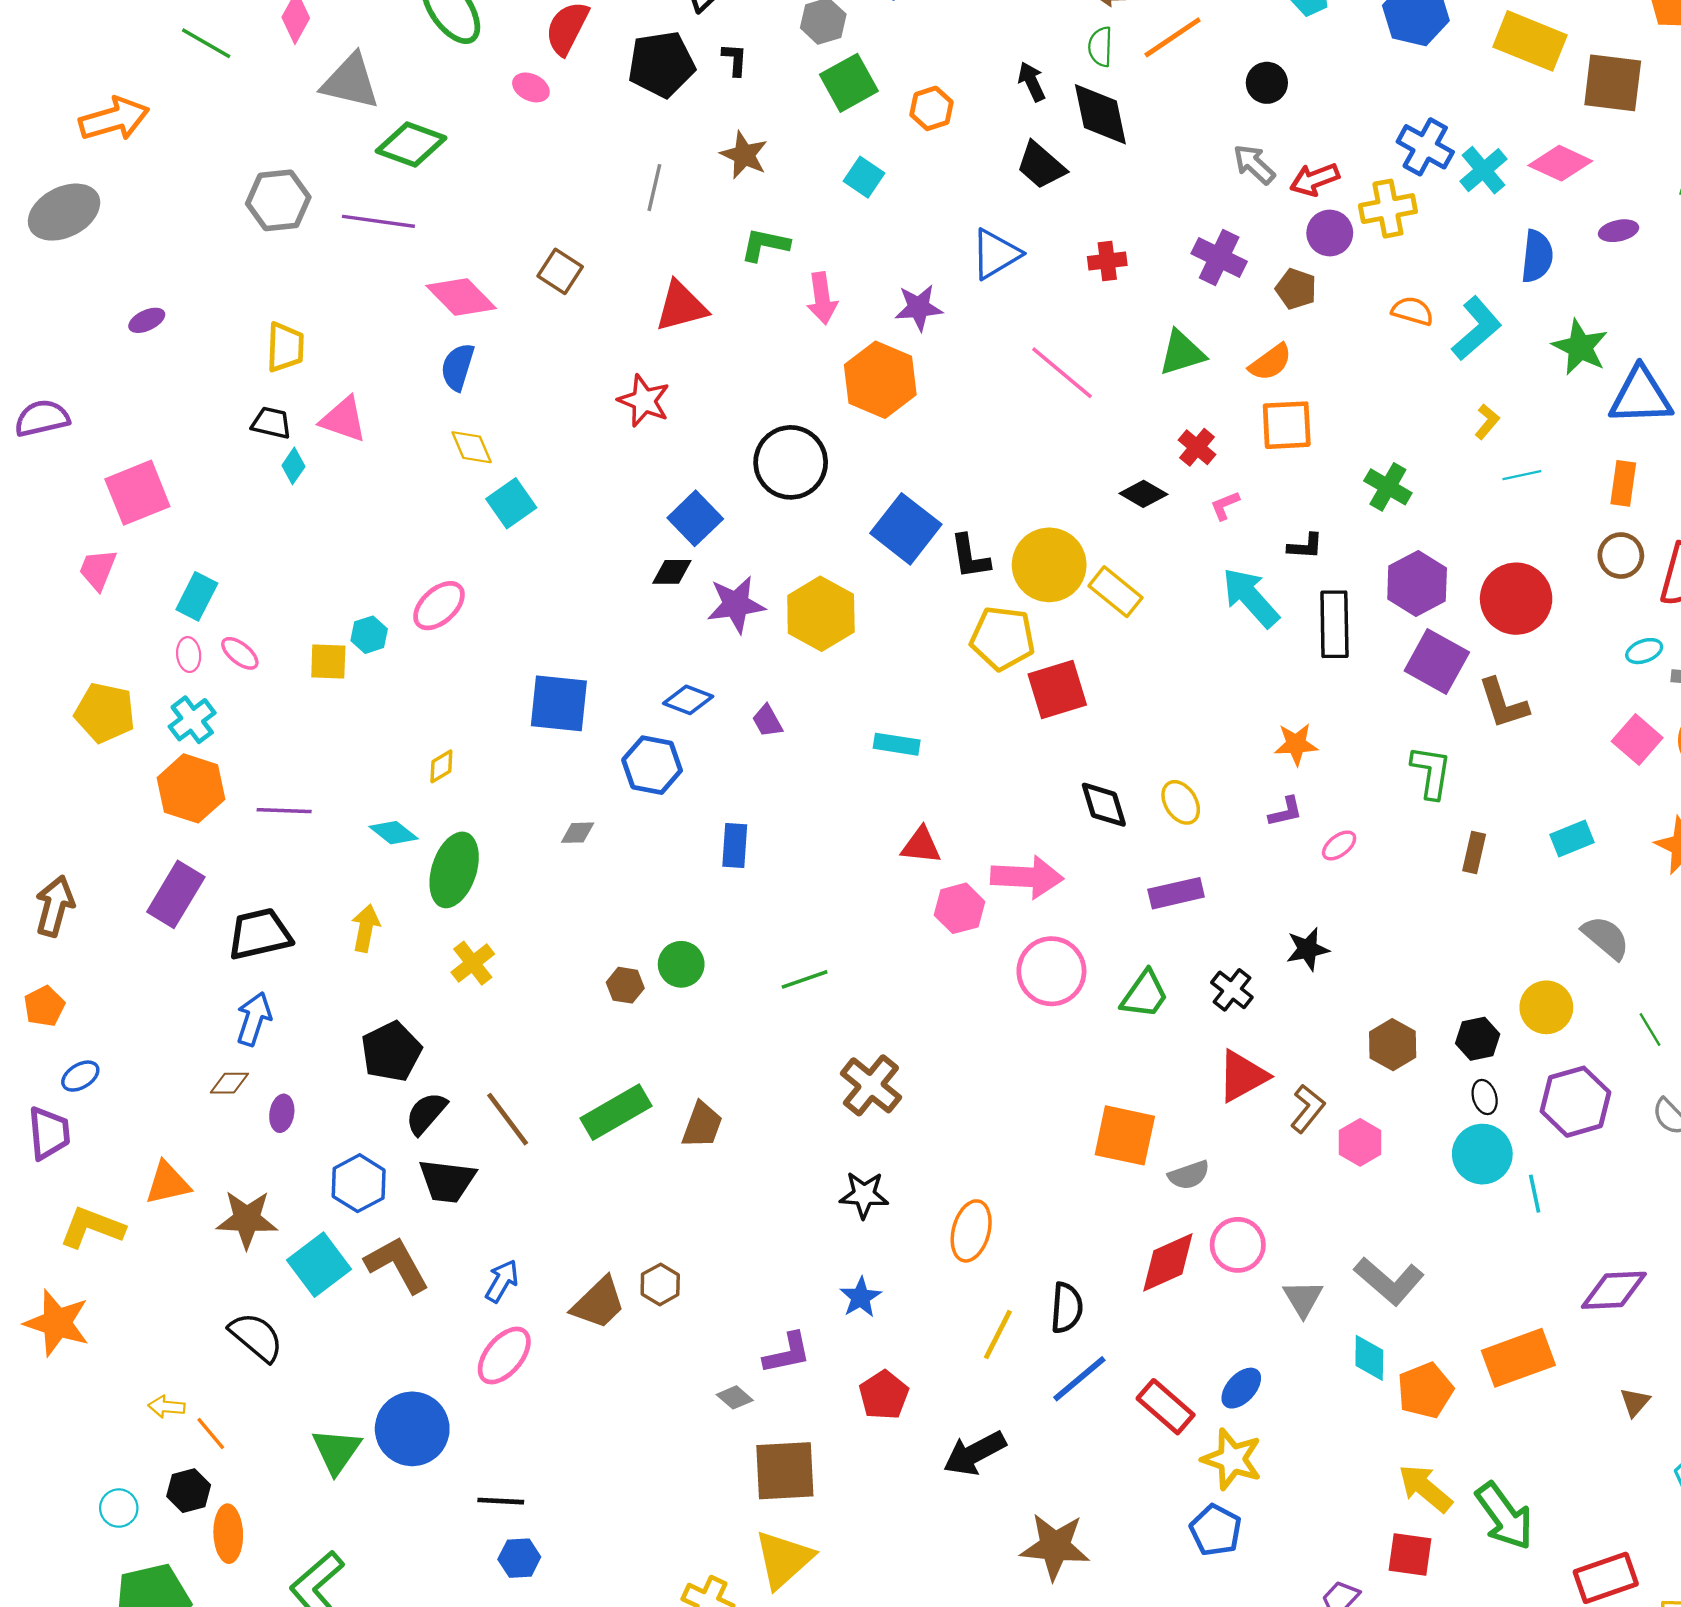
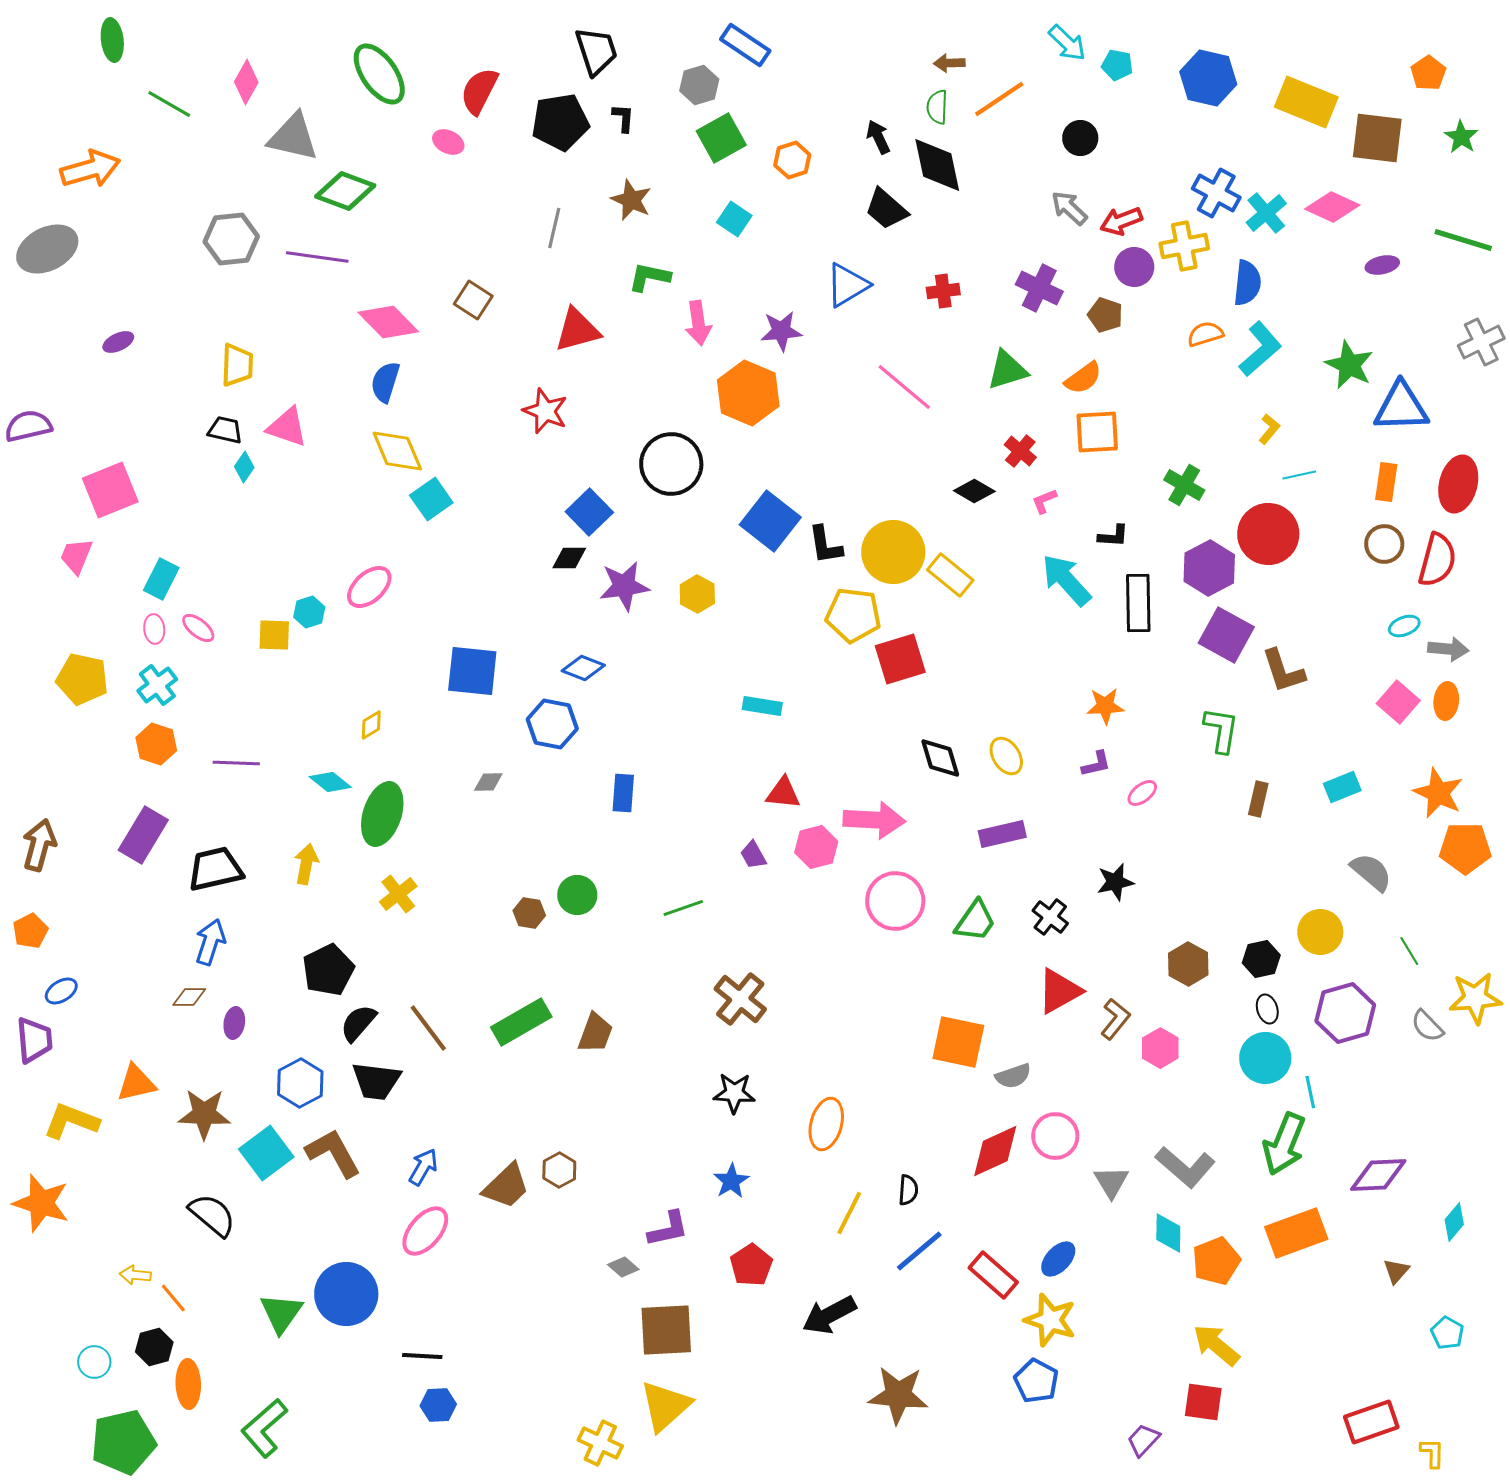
blue semicircle: (1537, 256) -> (1247, 283), moved
orange semicircle: (1412, 311) -> (1205, 334), turned -33
yellow diamond: (472, 447) -> (397, 451), size x1.4
red circle: (1516, 599) -> (1268, 534), moved
yellow hexagon: (821, 614) -> (697, 594), size x0.6
purple trapezoid: (767, 721) -> (753, 855), moved
orange hexagon: (191, 788) -> (156, 744), size x0.7
black semicircle: (1067, 1308) -> (908, 1190), size x0.7
green arrow: (1504, 1516) -> (1284, 1144), moved, turned 58

